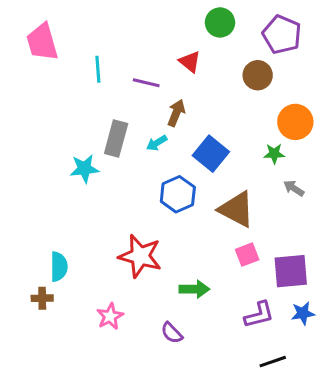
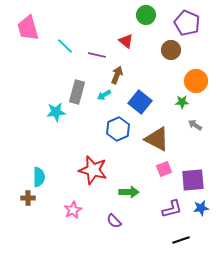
cyan line: (98, 69) -> (65, 46), turned -42

